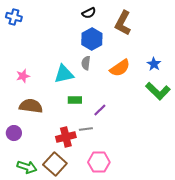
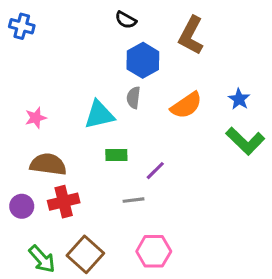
black semicircle: (89, 13) -> (126, 20), moved, turned 56
red cross: (66, 137) -> (64, 202), moved
green arrow: (27, 167) -> (42, 259), turned 30

